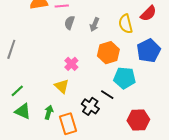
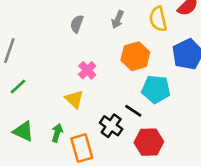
gray semicircle: (70, 23) -> (77, 24), moved
green line: (17, 91) -> (18, 87), moved
red hexagon: (138, 120) -> (149, 142), moved

